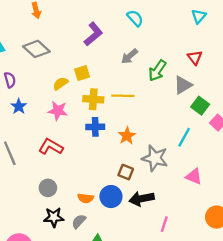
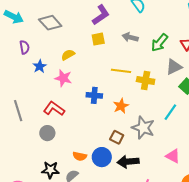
gray arrow: (129, 56) -> (130, 37), turned 49
green arrow: (157, 70) -> (159, 43), moved
yellow square: (82, 73) -> (98, 39), moved
yellow cross: (93, 99) -> (146, 80), moved
blue star: (19, 106) -> (40, 66), moved
pink triangle: (194, 176) -> (173, 156), moved
gray circle: (48, 188) -> (47, 133), moved

